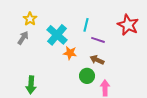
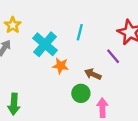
purple line: (98, 40) -> (113, 56), moved, turned 32

